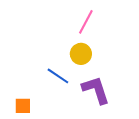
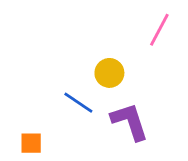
pink line: (86, 22) -> (159, 30), moved

